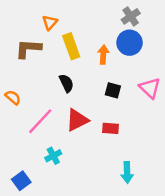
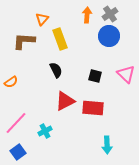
orange arrow: (103, 55) -> (87, 15), moved
orange semicircle: (13, 97) -> (11, 82), turned 104
pink line: (40, 121) -> (16, 123), moved
red rectangle: (110, 128) -> (93, 108), size x1.5

